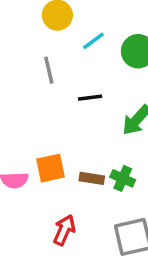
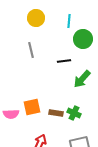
cyan line: (93, 41) -> (69, 21), moved, turned -48
black line: (90, 98) -> (64, 61), moved

